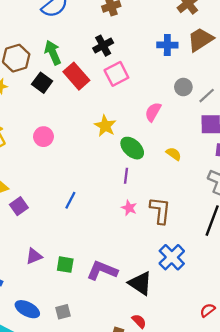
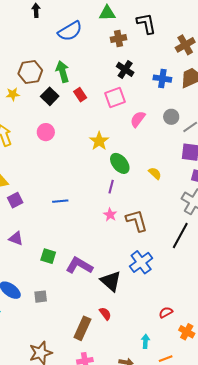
black cross: (103, 46) -> (125, 69), moved, turned -36
red rectangle: (76, 76) -> (80, 95), size x0.6
pink semicircle: (153, 112) -> (138, 119), moved
pink circle: (43, 137) -> (46, 132), moved
blue line: (70, 200) -> (60, 201), turned 49
brown L-shape: (160, 210) -> (137, 221), turned -30
purple triangle: (34, 256) -> (16, 238), moved, turned 35

